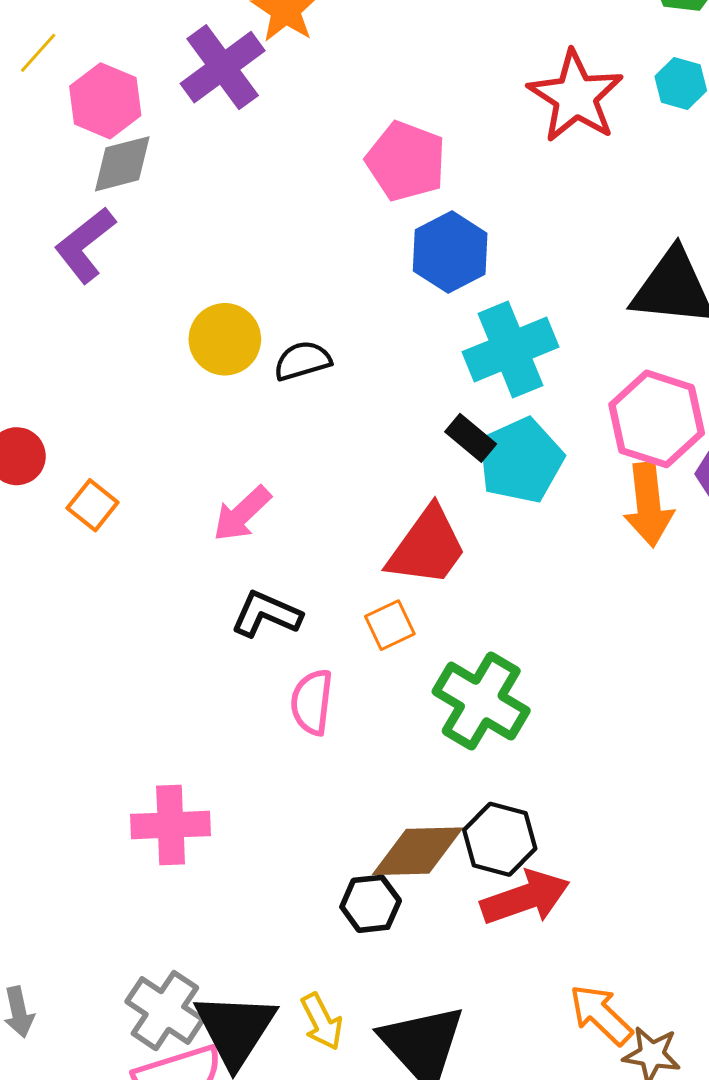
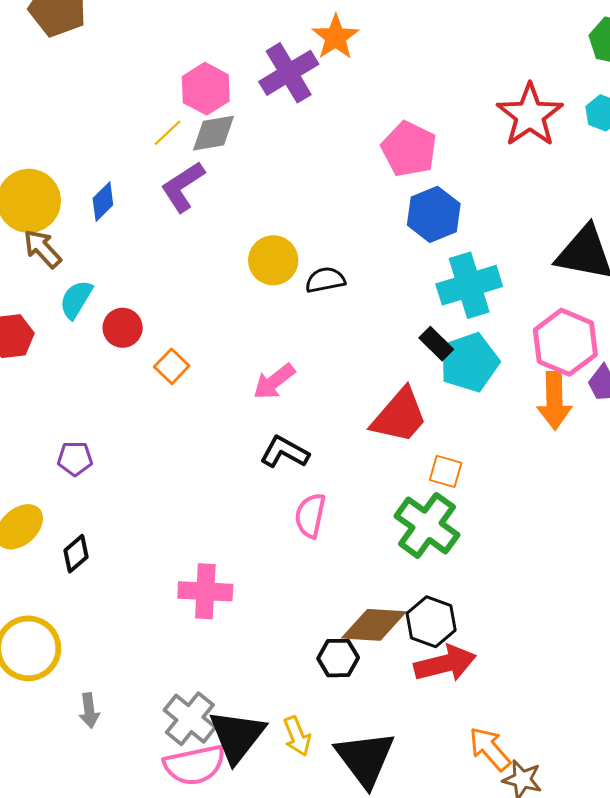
yellow line: (38, 53) -> (167, 133), moved
orange square: (390, 625) -> (446, 471), moved, turned 36

